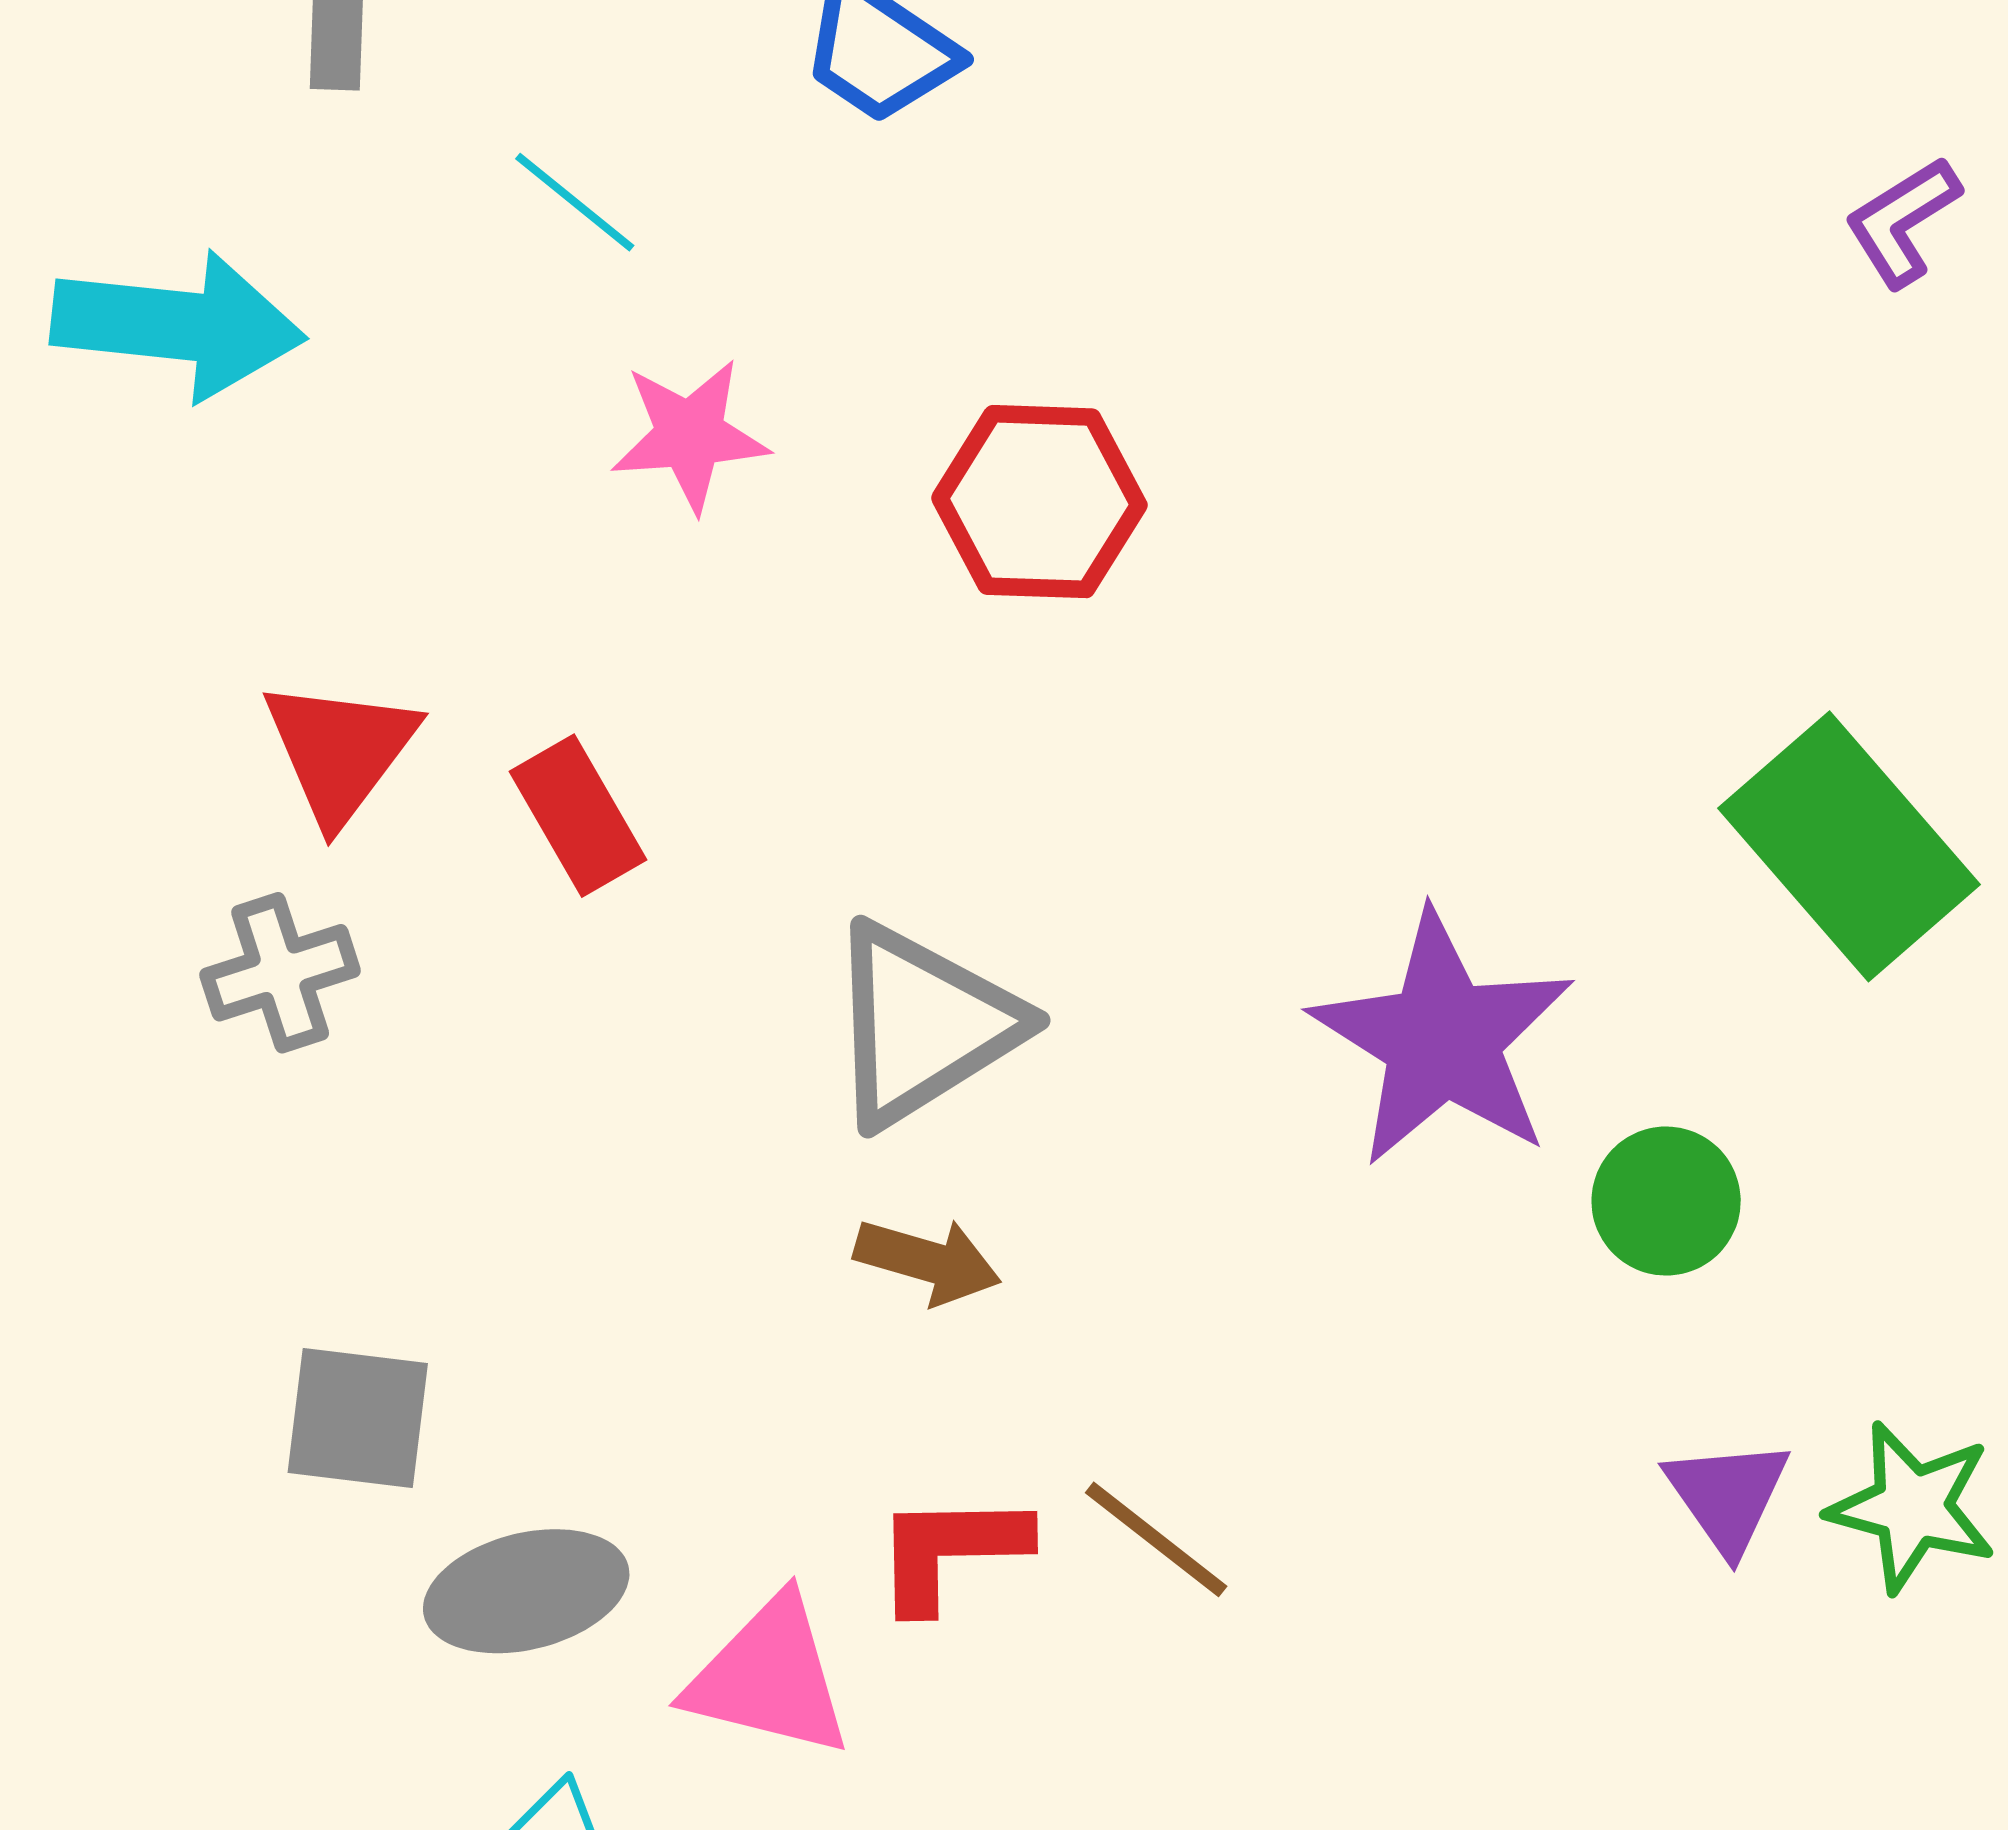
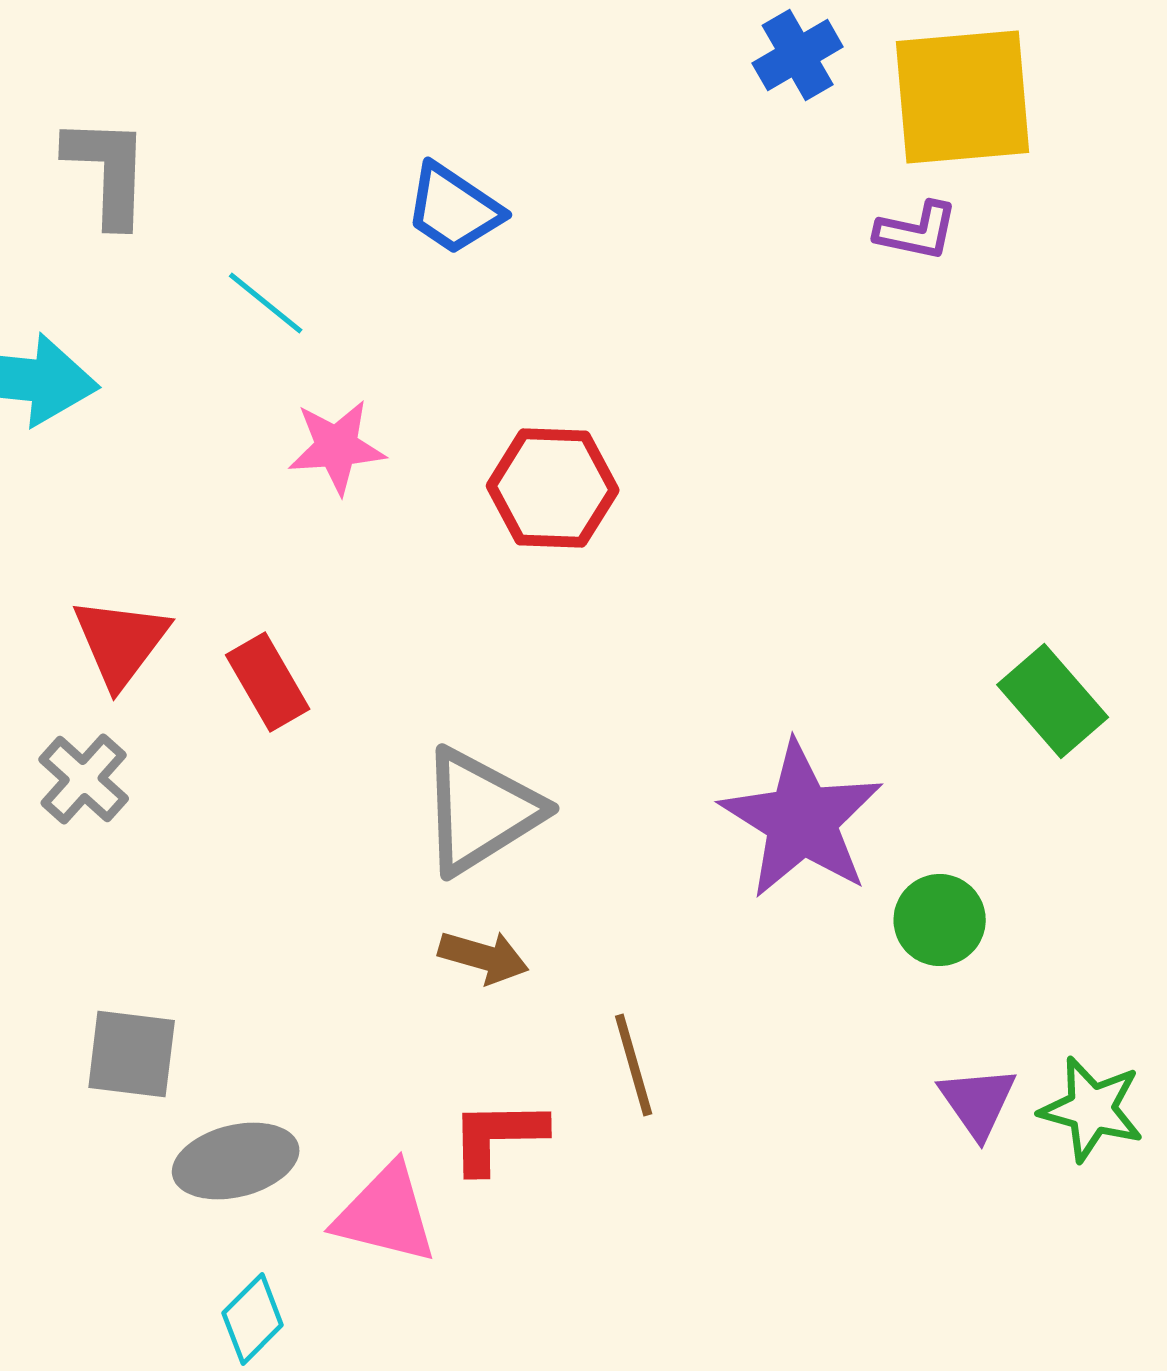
purple L-shape: (1902, 221) -> (917, 231), moved, turned -136
green rectangle: (1849, 846) -> (1053, 701), size x0.7
gray cross: (280, 973) -> (84, 779), turned -30
brown line: (1156, 1539) -> (634, 1065), moved, turned 36

